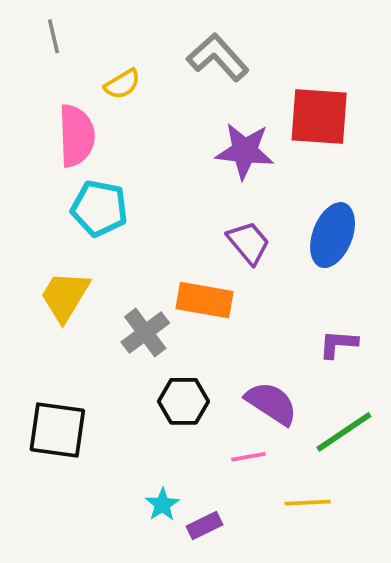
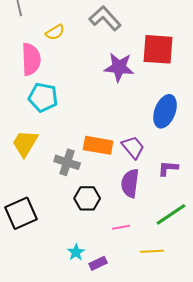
purple trapezoid: (248, 243) -> (133, 147), moved
gray cross: (145, 333) -> (67, 162), turned -35
purple semicircle: (271, 403) -> (130, 183), moved, turned -116
black square: (57, 430) -> (21, 213), turned -32

